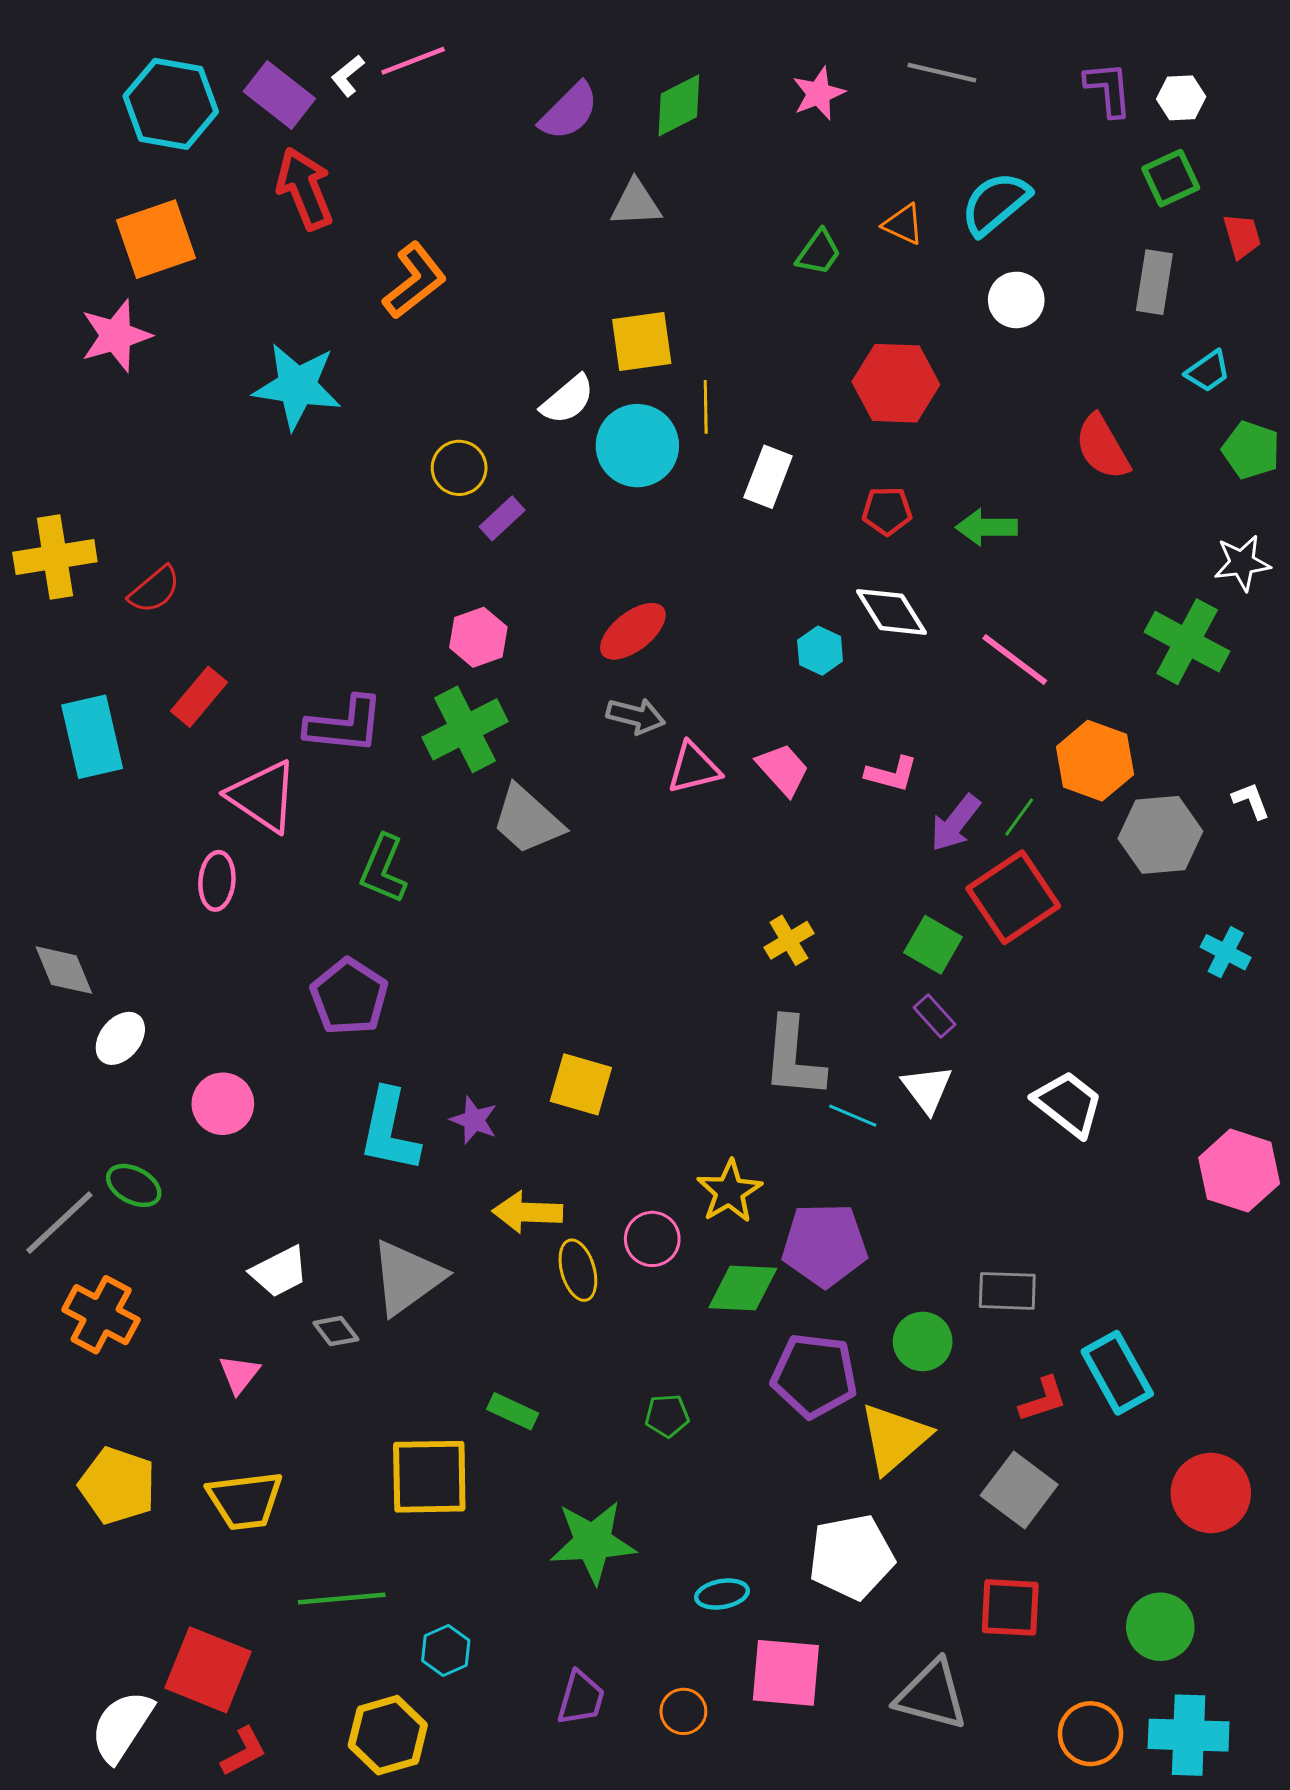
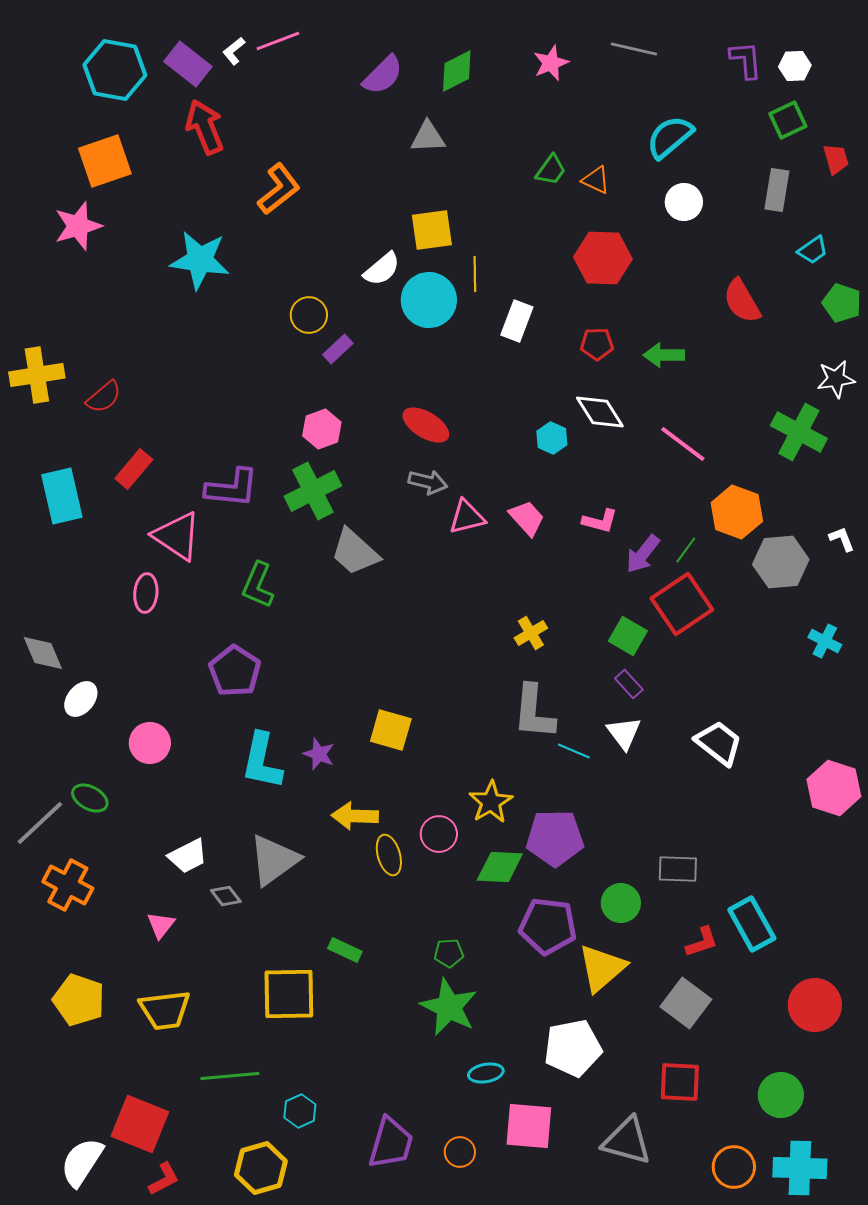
orange triangle: (903, 224) -> (596, 180), moved
red ellipse: (633, 631) -> (426, 425), turned 69
green star: (593, 1542) -> (449, 1007), moved, turned 30
purple trapezoid: (581, 1698) -> (391, 1143), size x1.4

